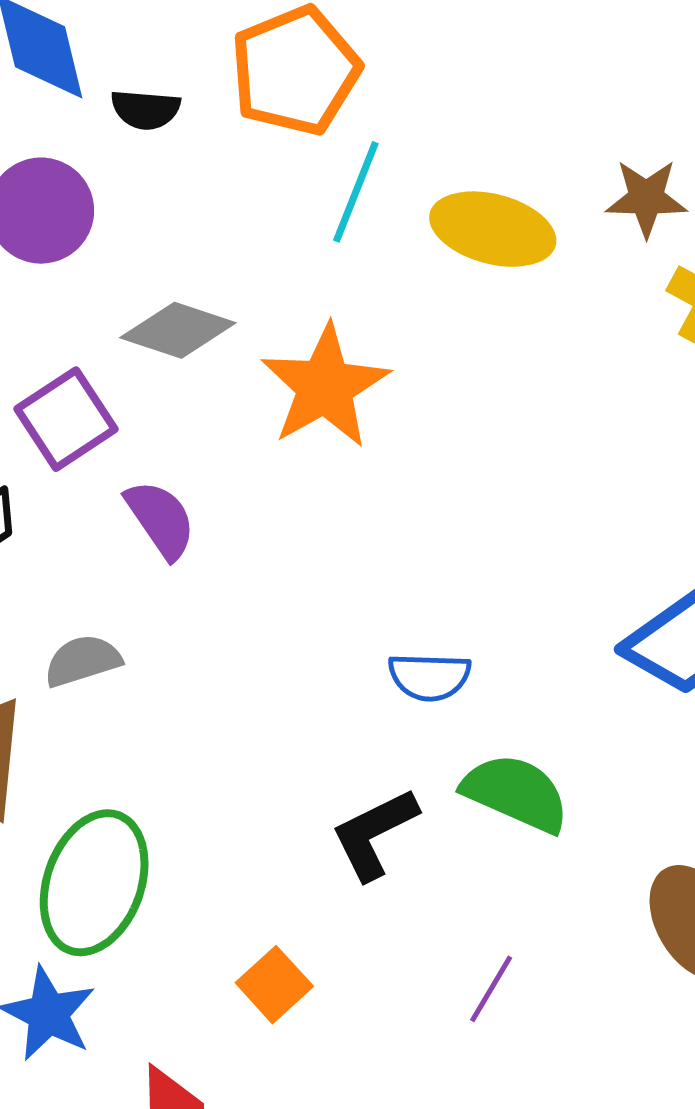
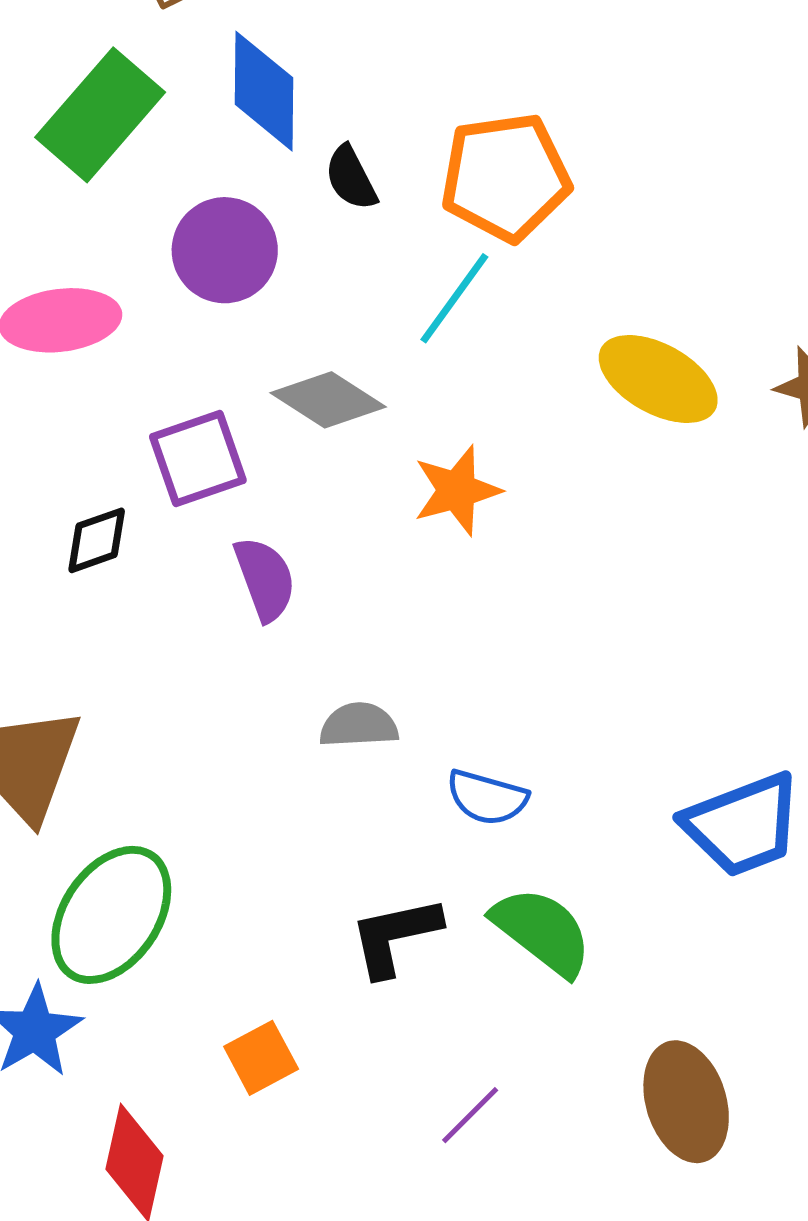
black semicircle: (146, 109) -> (351, 178), turned 44
cyan line: (356, 192) -> (454, 298), moved
orange star: (325, 386) -> (457, 490), size x0.7
gray semicircle: (83, 661) -> (359, 725), moved

